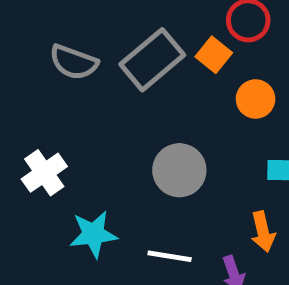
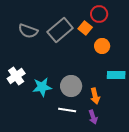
gray circle: (179, 170) -> (71, 86), moved
orange arrow: (263, 232) -> (95, 96), moved
cyan star: (93, 234) -> (42, 87), moved

